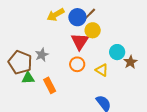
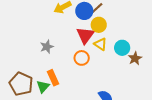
brown pentagon: (20, 62) -> (21, 84), moved
yellow triangle: (102, 70) -> (100, 44), moved
green triangle: (28, 78) -> (43, 87), moved, turned -48

